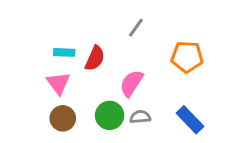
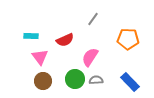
cyan rectangle: (64, 52) -> (31, 36), moved
red semicircle: (95, 58) -> (65, 40), turned 42

